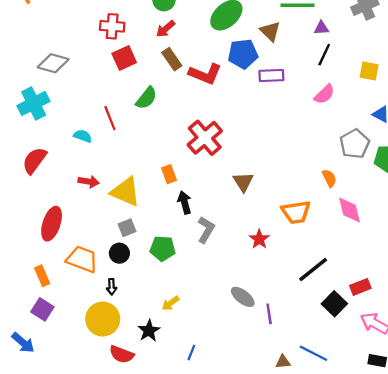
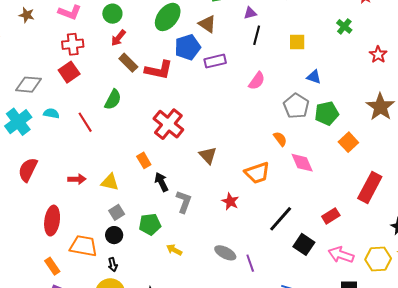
red square: (124, 58) -> (69, 72), moved
pink semicircle: (324, 94) -> (257, 81), moved
cyan semicircle: (83, 136) -> (51, 113), moved
yellow triangle: (126, 192) -> (110, 182), size x0.7
red rectangle: (360, 287) -> (331, 216), moved
yellow arrow: (170, 303) -> (174, 250), moved, turned 77

